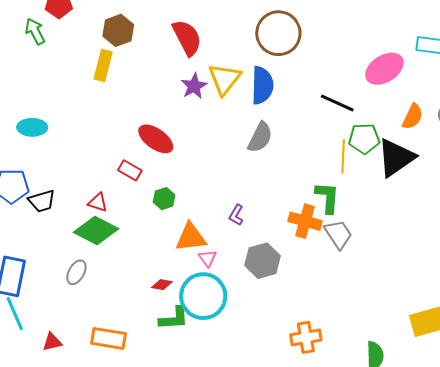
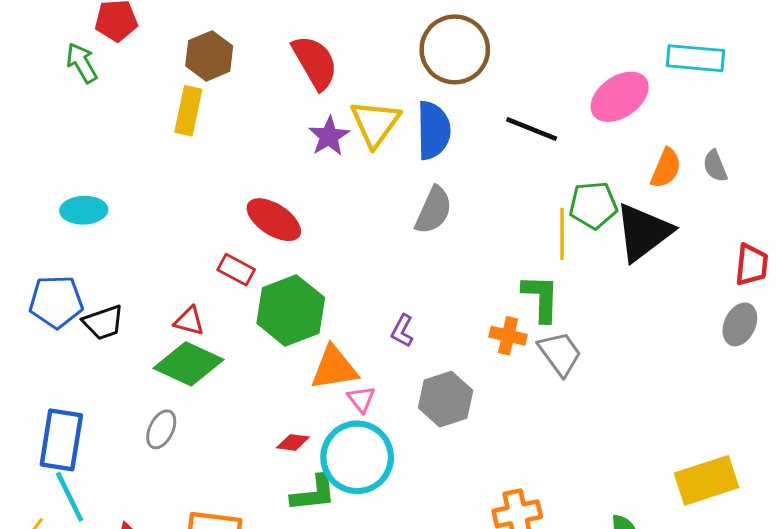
black line: (337, 103) -> (532, 129), moved
green hexagon: (164, 199) -> (291, 310), size x2.0
orange cross: (305, 221) -> (508, 336), size x0.7

